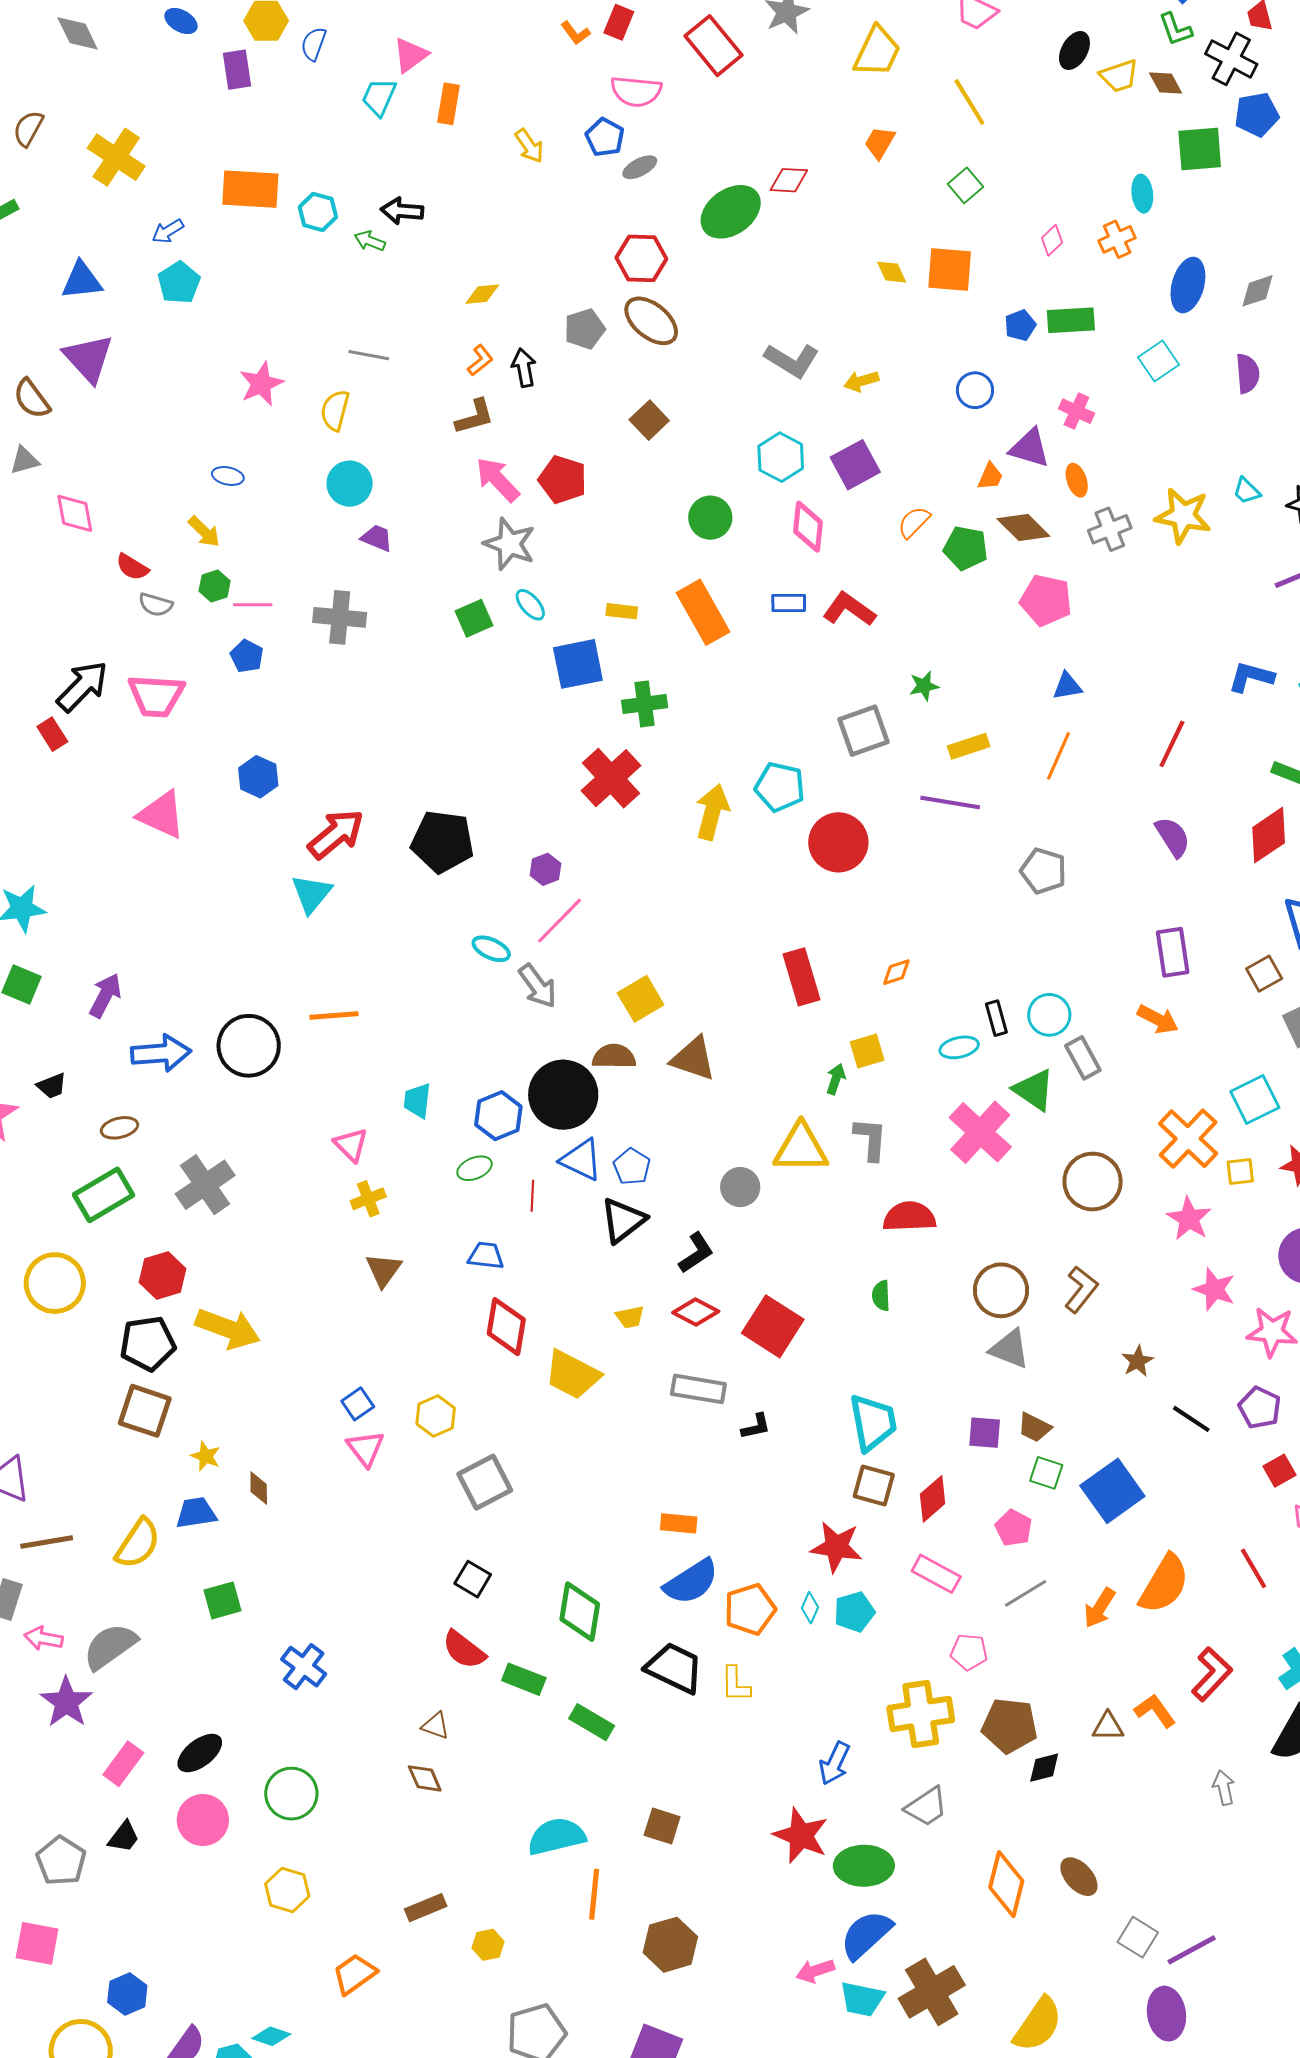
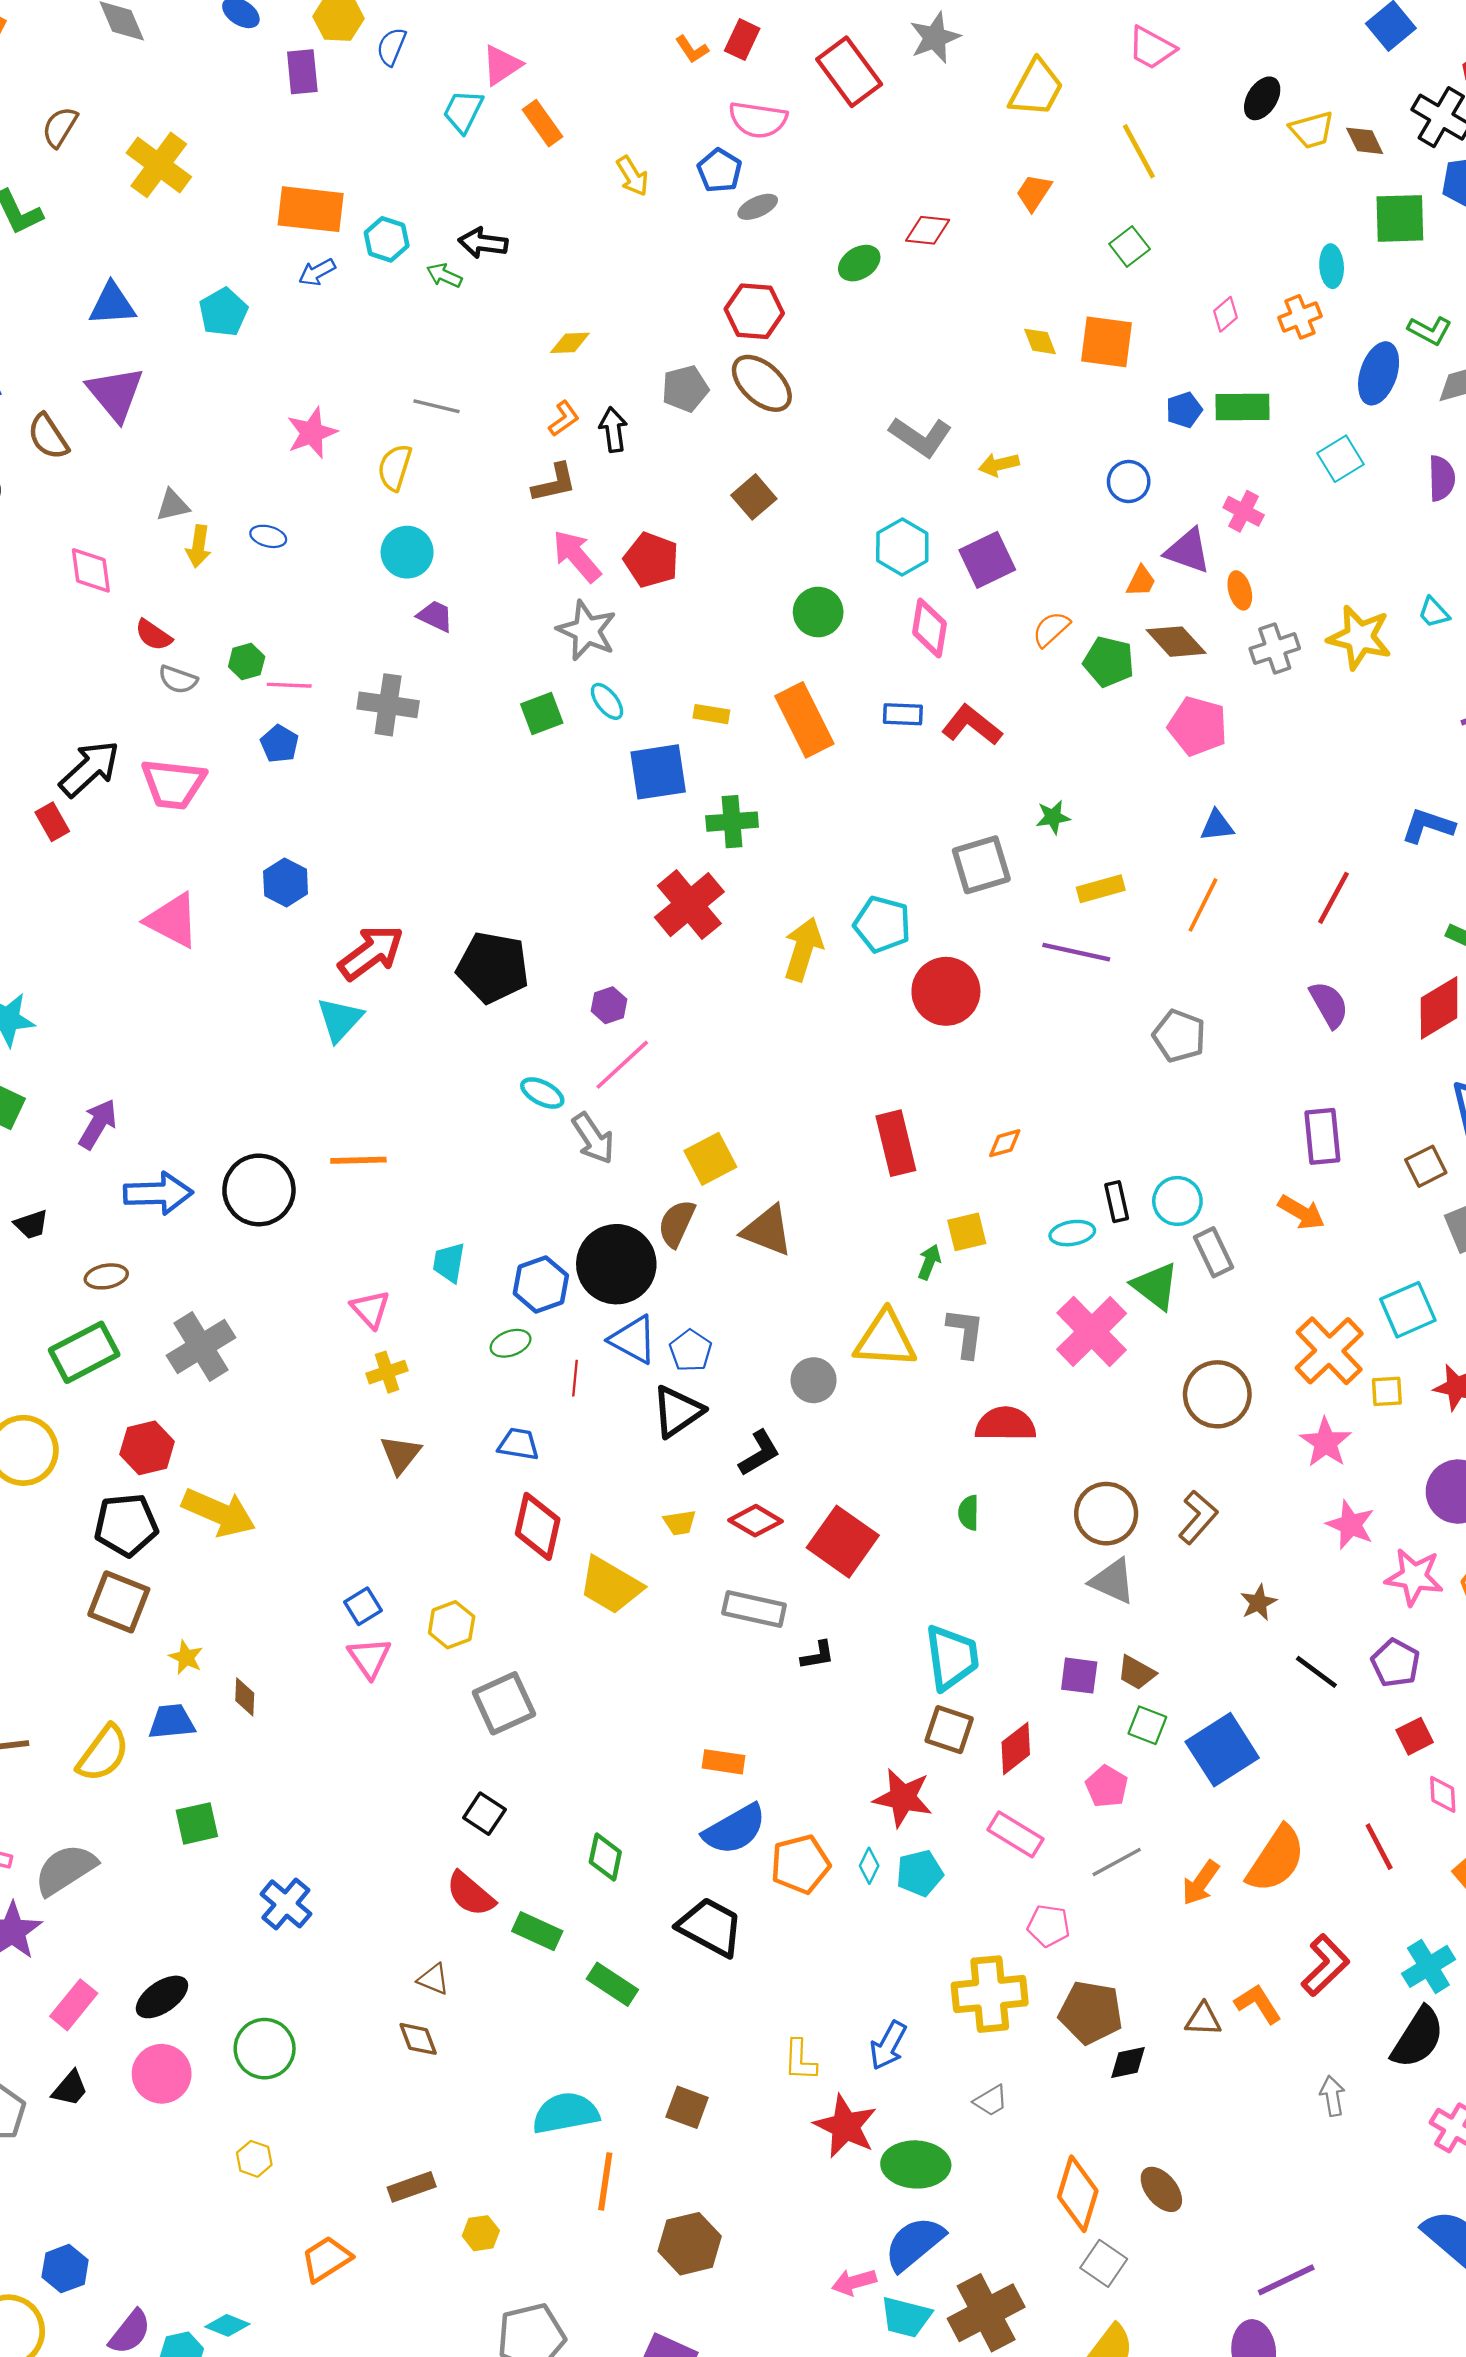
green L-shape: (1175, 29) -> (1430, 330), moved, turned -45
orange rectangle: (449, 104) -> (542, 123), turned -48
green ellipse: (731, 212) -> (859, 263), size x0.6
blue arrow: (168, 231) -> (317, 272), moved
gray triangle: (25, 460) -> (173, 505), moved
yellow arrow: (204, 532) -> (198, 546), moved, turned 51
brown semicircle: (614, 1056) -> (677, 1223), turned -69
green diamond: (580, 1612) -> (605, 1857), size x0.7
yellow L-shape: (736, 1684) -> (800, 2060), moved
gray trapezoid: (926, 1807) -> (991, 2101), size x0.7
yellow hexagon: (287, 1890) -> (254, 2159), size x0.7
gray square: (1138, 1937) -> (1104, 2263), moved

